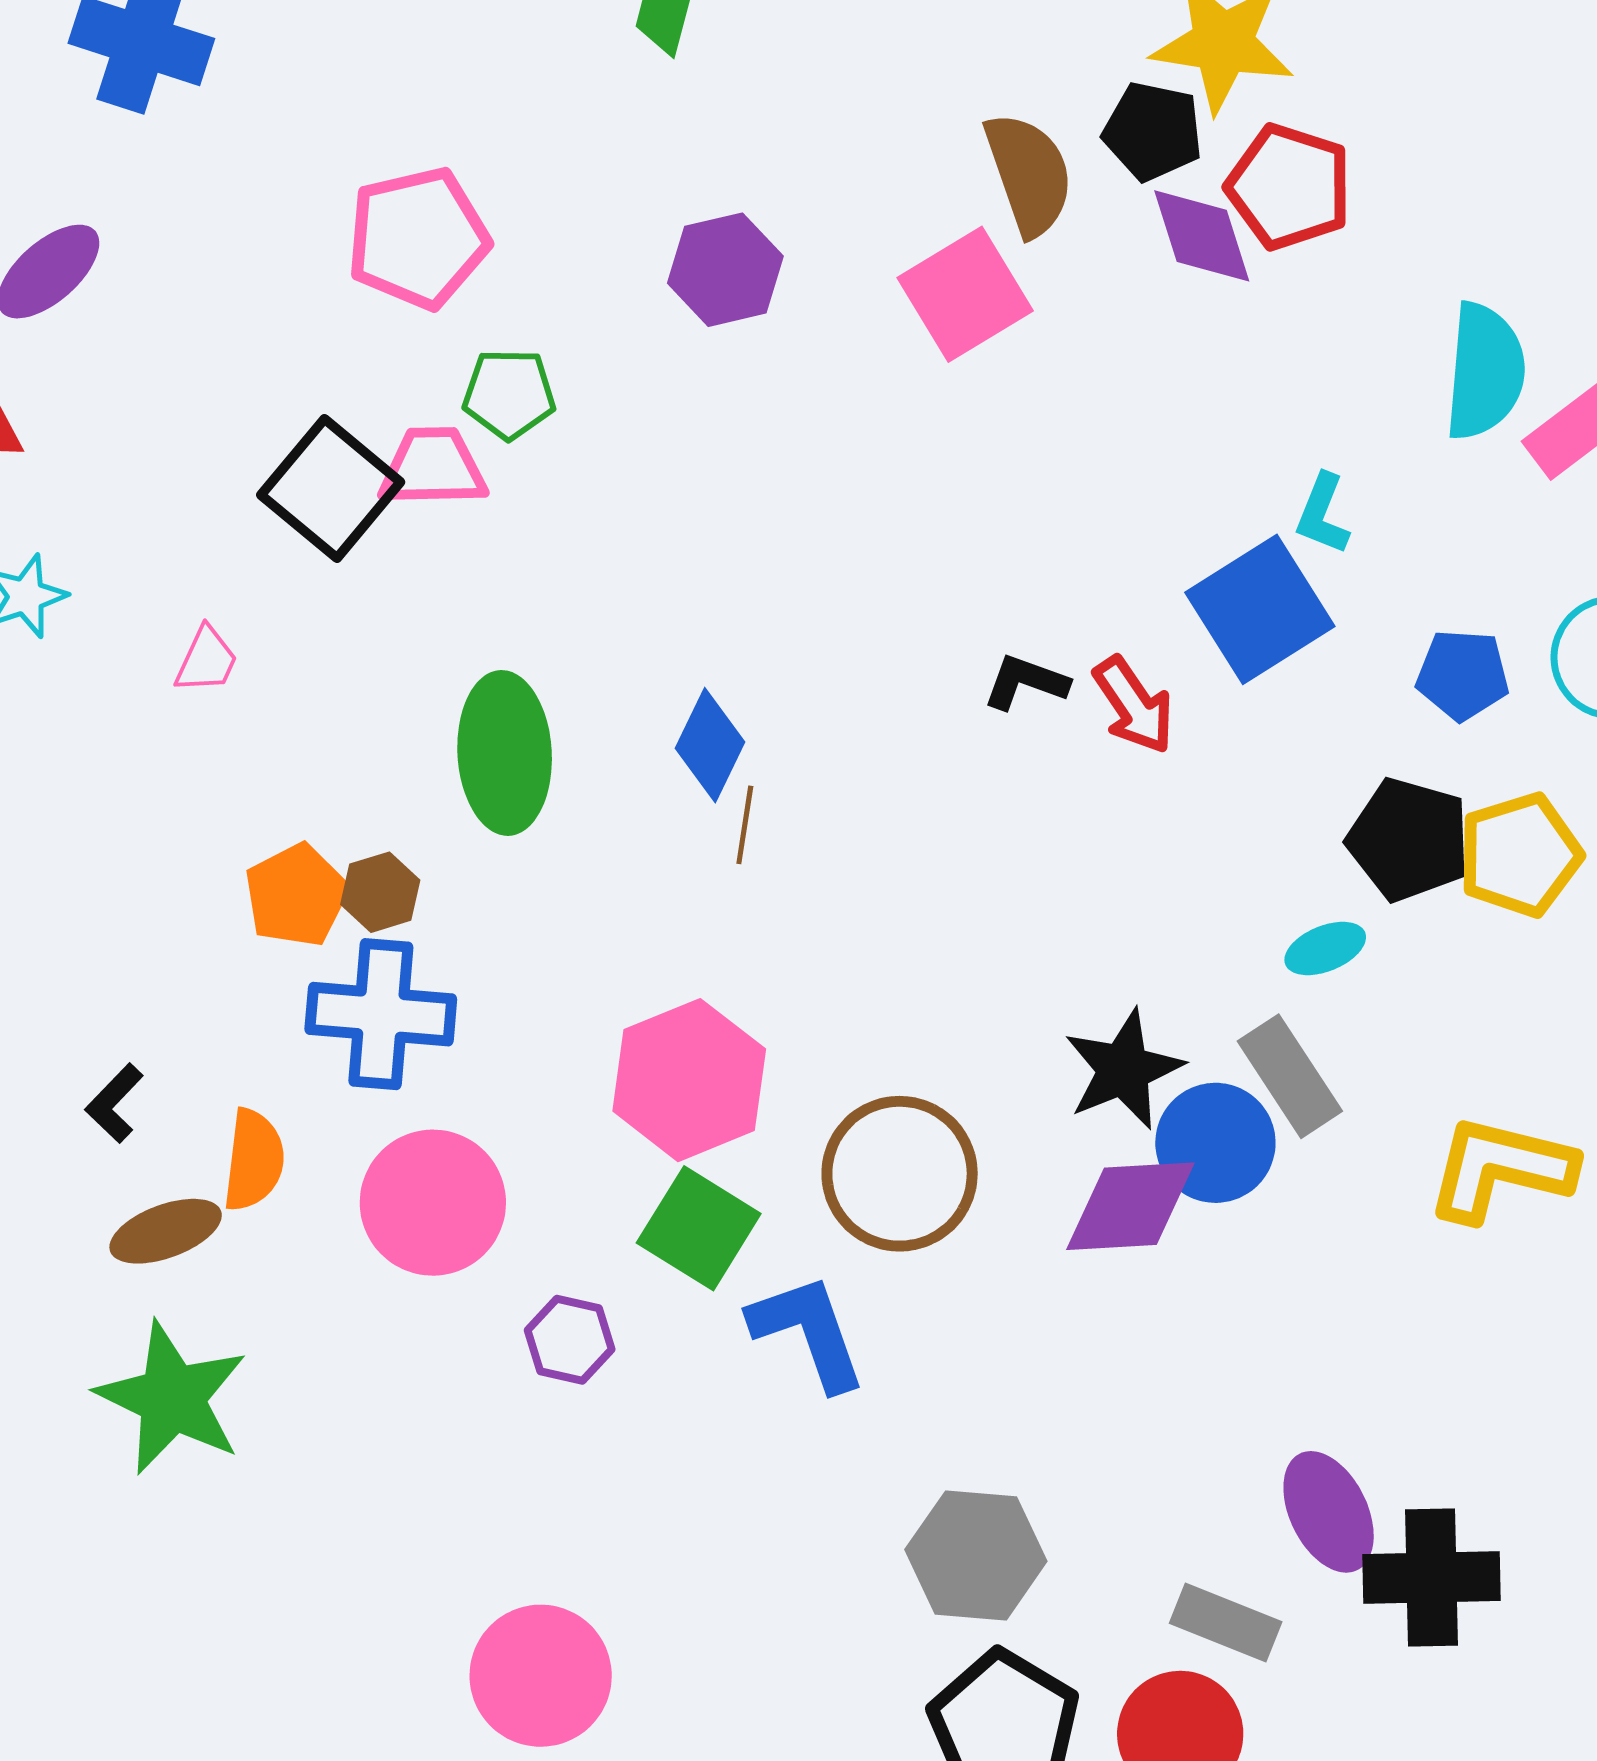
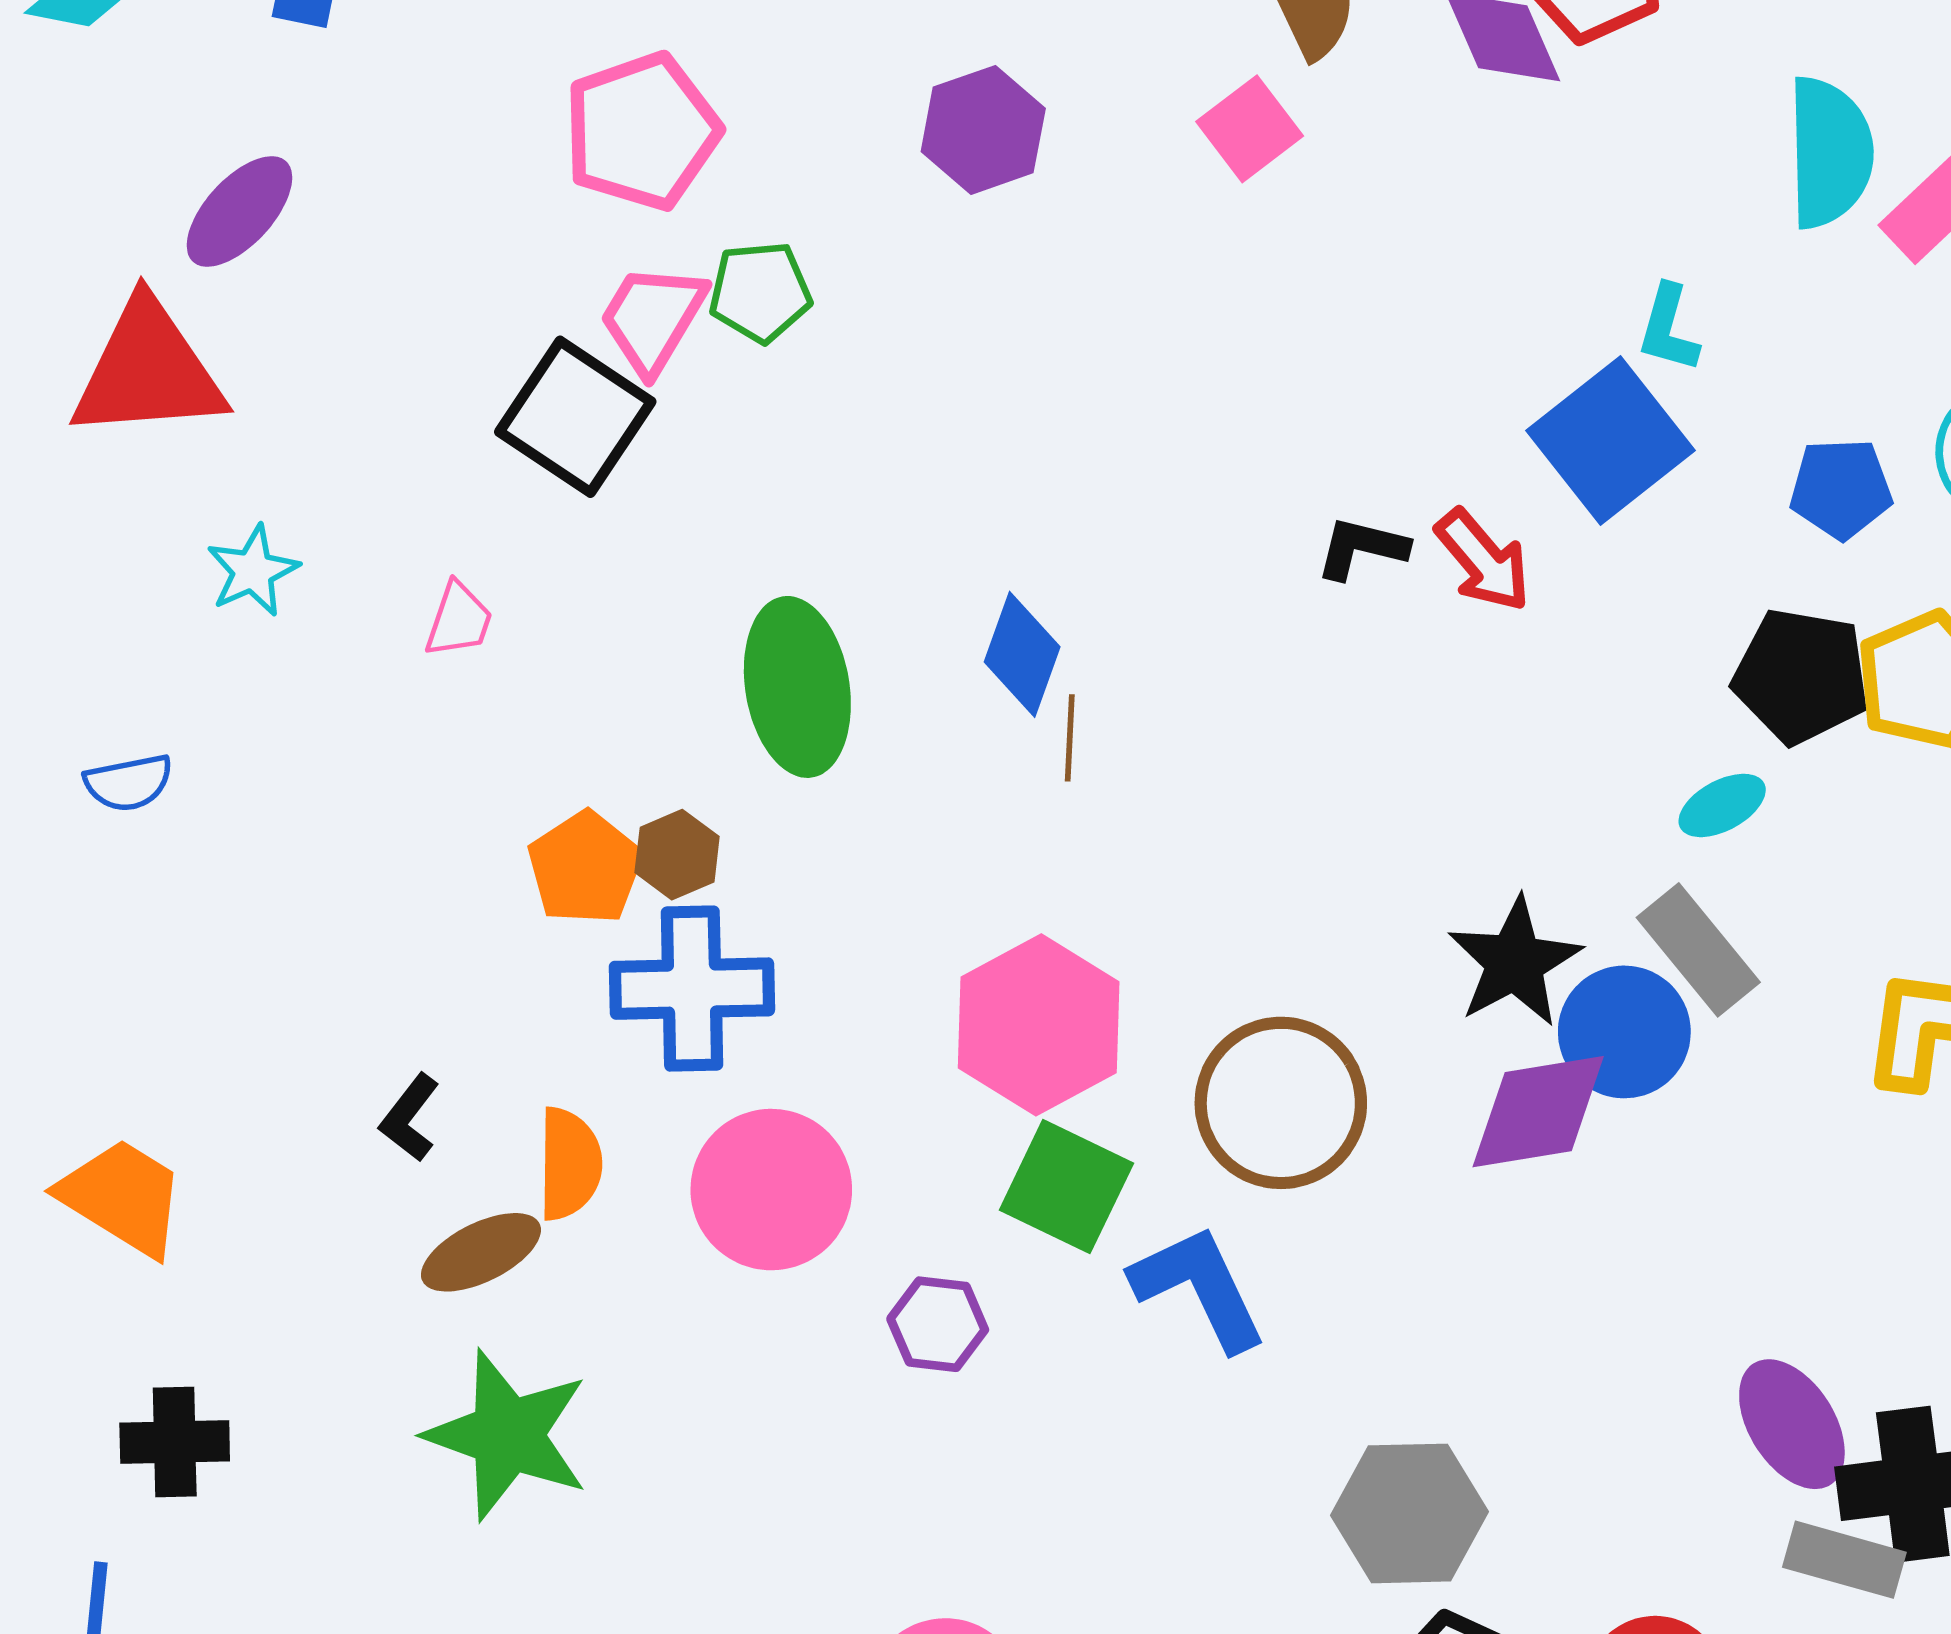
pink square: (965, 294) -> (1250, 129), size x0.7
pink trapezoid: (433, 467) -> (653, 318), moved, turned -52
gray rectangle: (1226, 1622) -> (1844, 1560), moved

